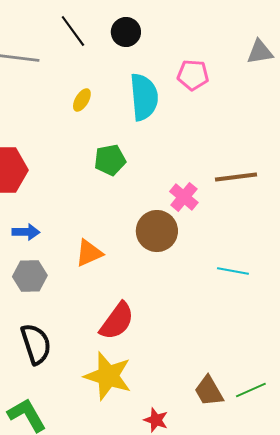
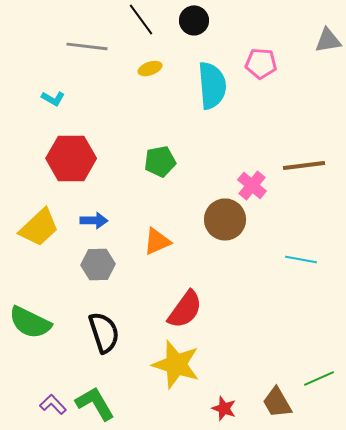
yellow ellipse: (82, 100) -> (150, 68), moved, turned 40
green pentagon: (110, 160) -> (160, 161), moved
brown trapezoid: (209, 391) -> (277, 402), moved

